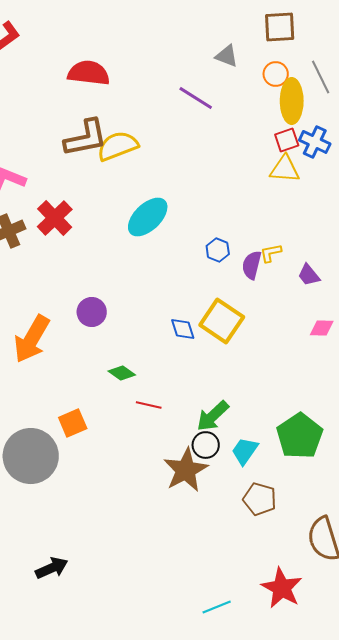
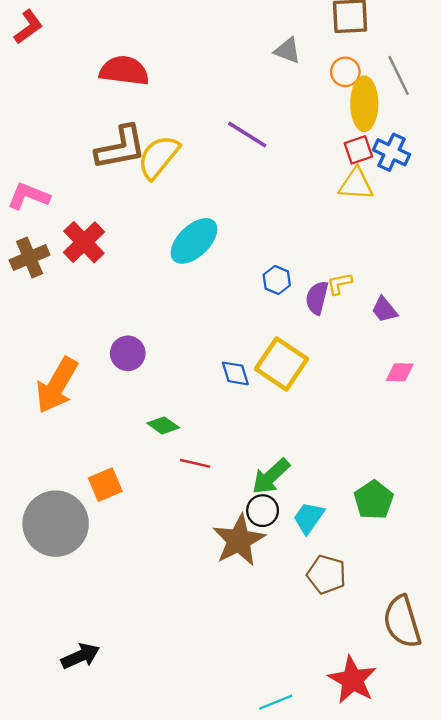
purple line: (196, 98) -> (247, 135), moved
yellow semicircle: (118, 146) -> (158, 157), turned -30
green pentagon: (300, 436) -> (374, 500), size x0.7

